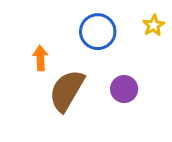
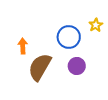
blue circle: (98, 32) -> (69, 37), moved

